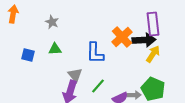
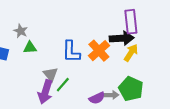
gray star: (52, 22) -> (21, 31), moved
orange cross: (122, 37) -> (99, 51), moved
green line: (98, 86) -> (63, 85), moved

